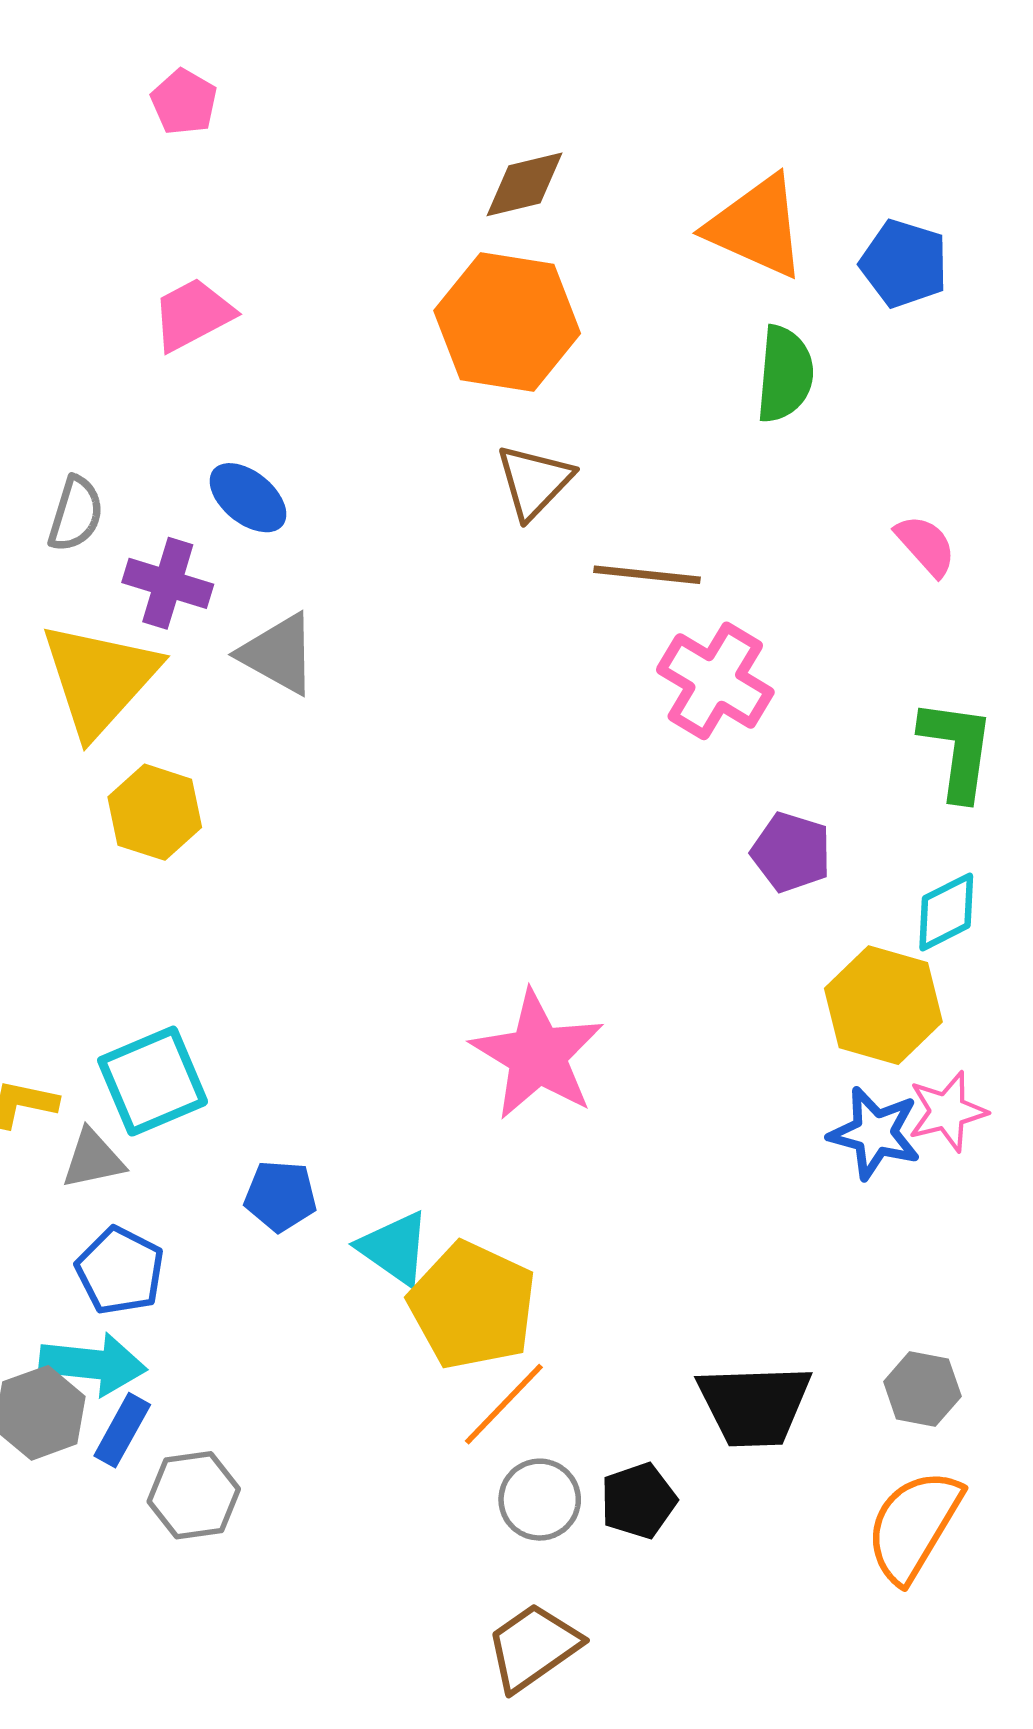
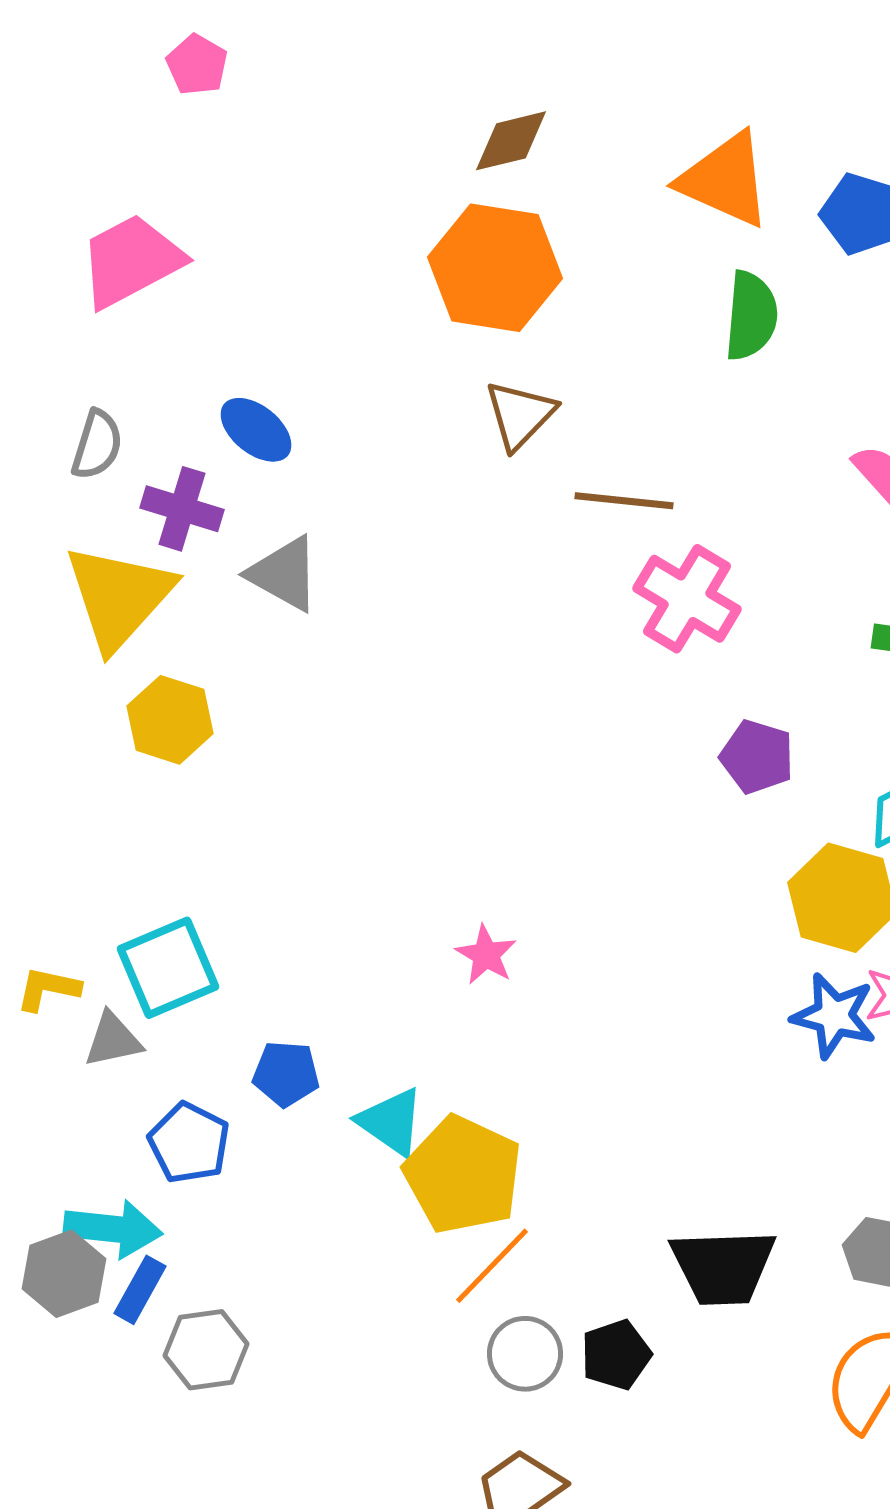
pink trapezoid: (193, 314) -> (131, 261), moved, size x1.4
pink star: (537, 1055) -> (486, 955), moved, size x0.5
blue pentagon: (120, 1271) -> (189, 1143), moved

